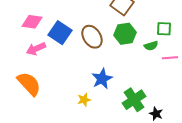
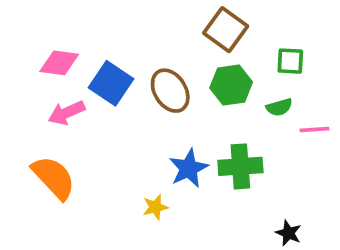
green square: (164, 29) -> (290, 61), moved
green cross: (134, 100) -> (240, 166), moved, turned 30

